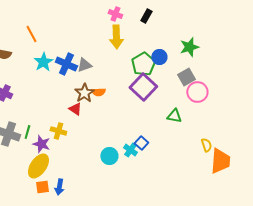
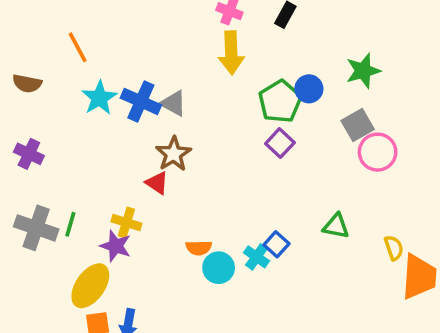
gray triangle: (84, 65) -> (173, 103), turned 49
purple square: (143, 87) -> (280, 143), size x0.6
orange semicircle: (98, 92) -> (199, 248), moved
green triangle: (174, 116) -> (336, 226), moved
purple star: (41, 144) -> (116, 246), moved

